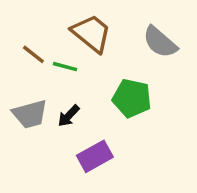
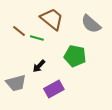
gray trapezoid: (30, 114) -> (16, 83), moved

